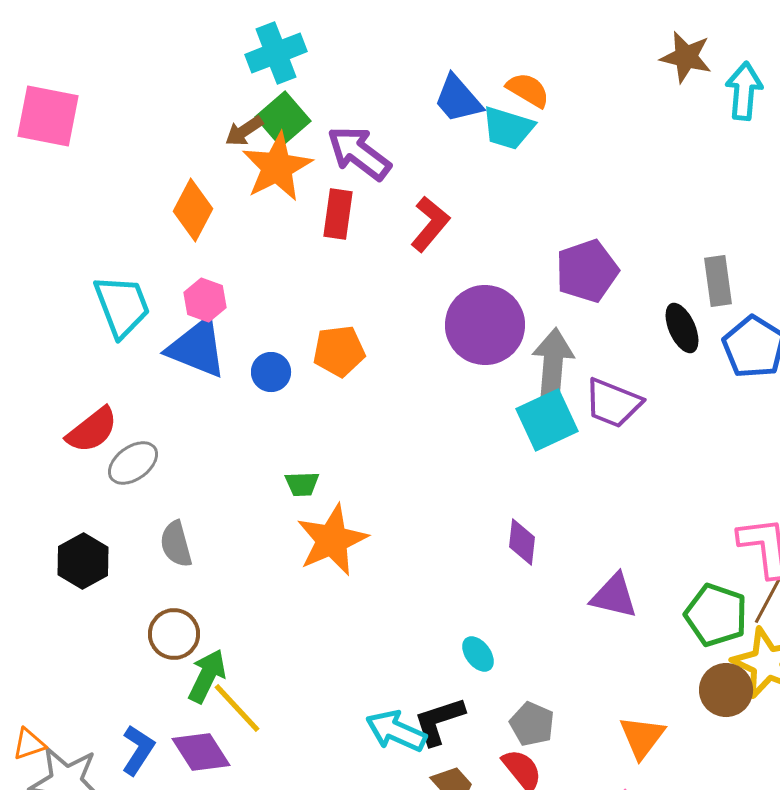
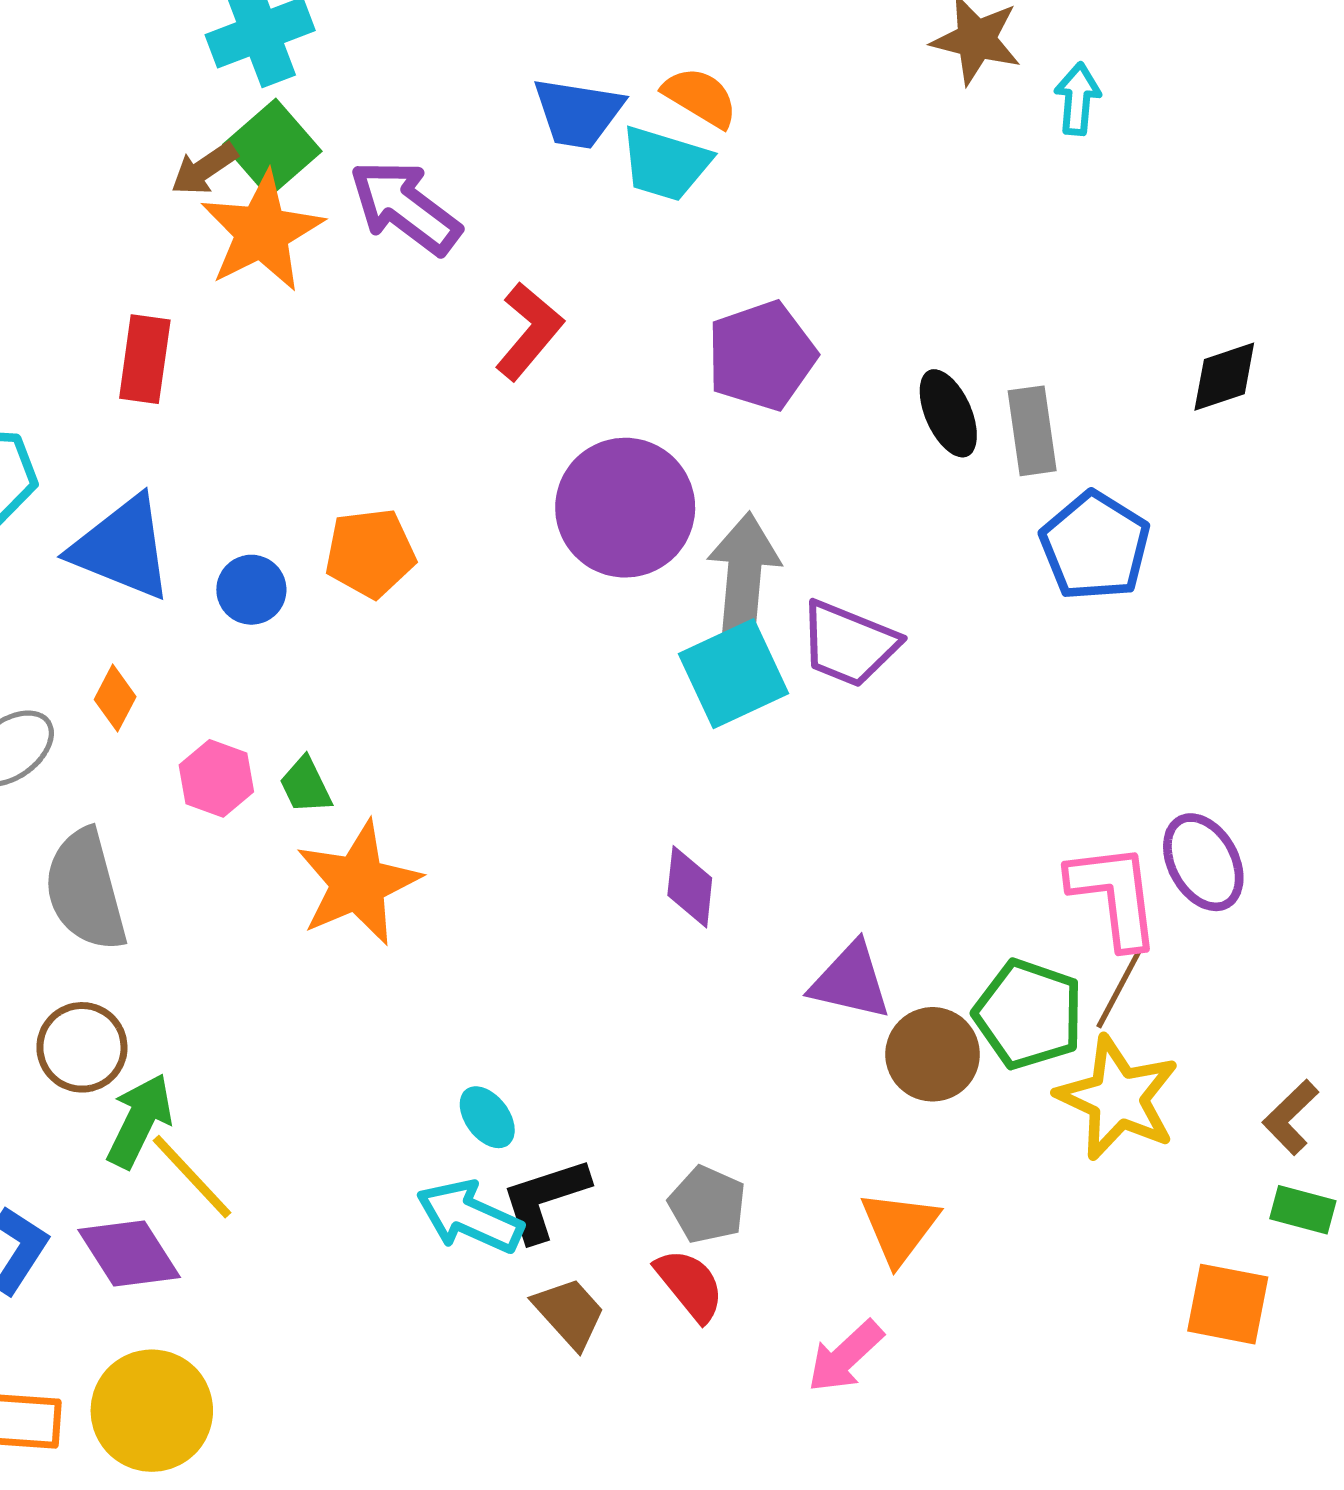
cyan arrow: (744, 91) -> (1078, 99), size x0.7
blue trapezoid: (458, 99) -> (578, 113), turned -40
orange diamond: (193, 210) -> (115, 698), moved, size x0.6
red rectangle: (338, 214) -> (145, 359), moved
purple pentagon: (587, 271) -> (761, 356), moved
pink hexagon: (205, 300) -> (216, 778), moved
black ellipse: (682, 328) -> (948, 413), moved
green trapezoid: (302, 484) -> (306, 785), turned 66
gray semicircle: (176, 544) -> (85, 890), size x1.5
cyan ellipse: (478, 654) -> (487, 1117), moved
brown circle: (726, 690) -> (933, 1054), moved

